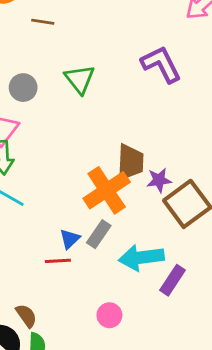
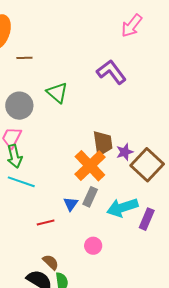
gray circle: (23, 88) -> (19, 106), size x1.4
red line: (58, 261) -> (46, 223), moved
pink circle: (109, 315) -> (93, 246), moved

